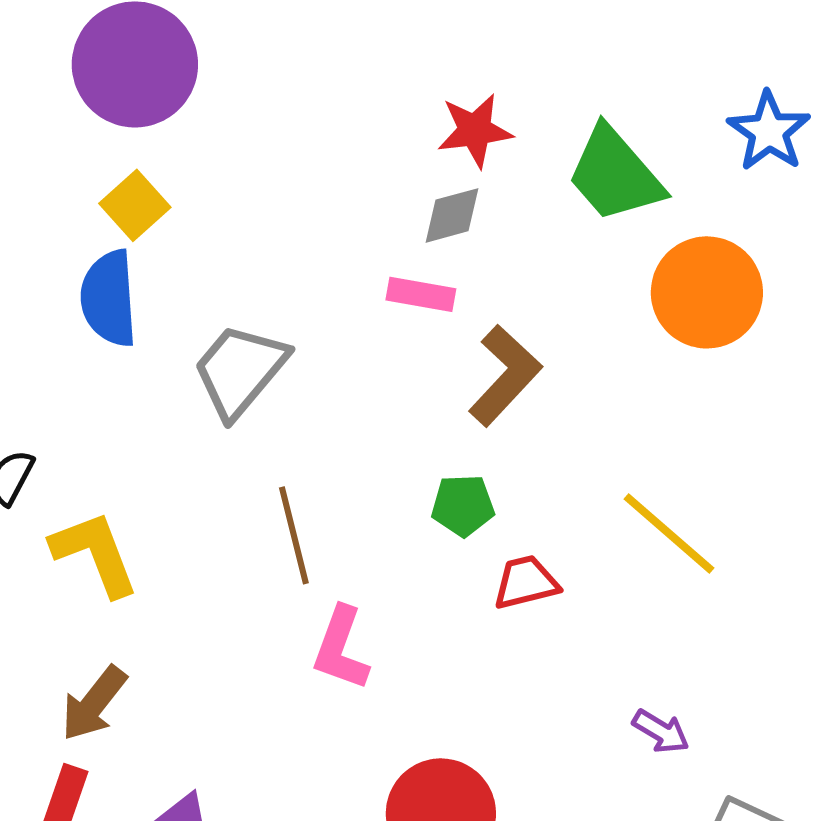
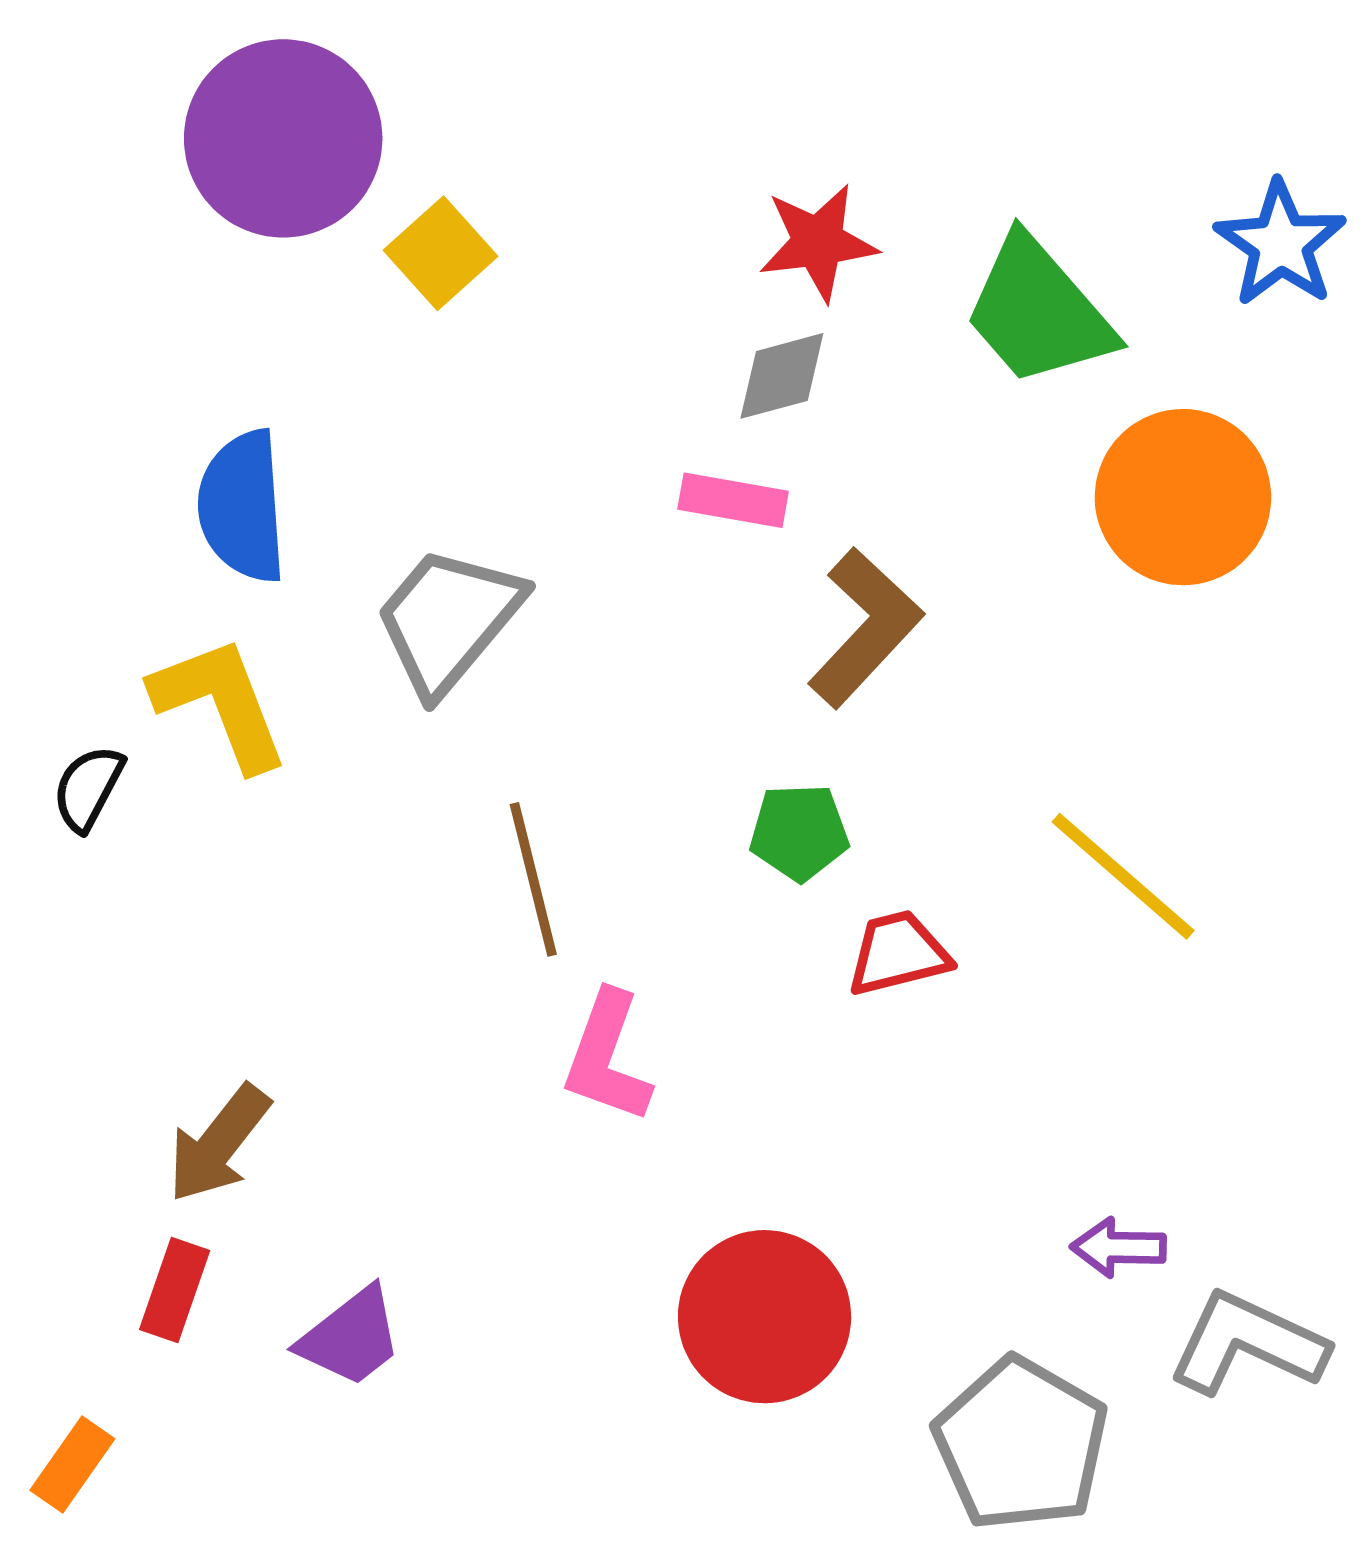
yellow square: (135, 205) -> (440, 253), moved
yellow L-shape: (95, 553) -> (220, 703), moved
purple arrow: (661, 731) -> (1118, 1247), moved, turned 150

